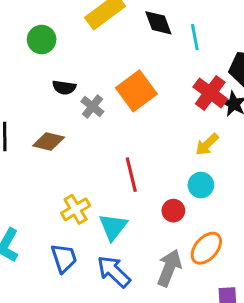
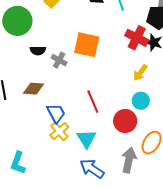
green circle: (42, 40) -> (17, 21), size x1.5
orange square: (136, 91) -> (87, 45), turned -32
red circle: (173, 211) -> (125, 121), size x1.5
blue trapezoid: (64, 258) -> (56, 113), moved

